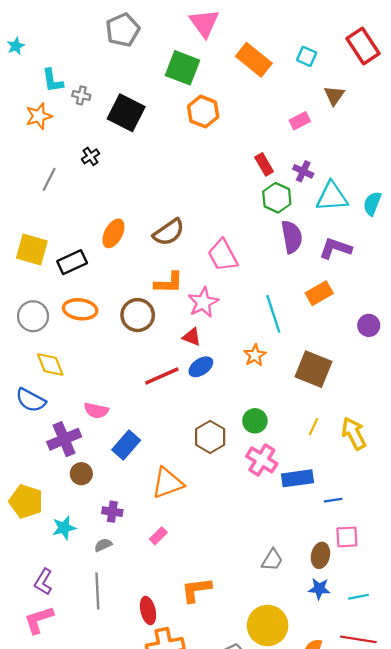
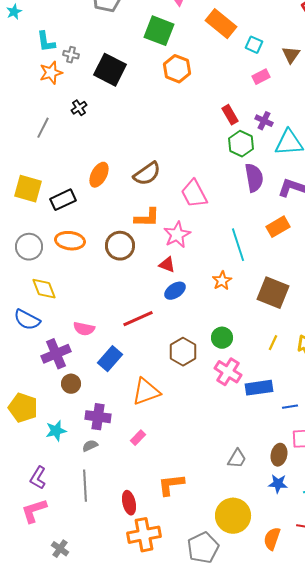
cyan square: (307, 56) -> (254, 45), moved
orange star: (39, 116) -> (51, 73), moved
red line: (162, 376) -> (138, 319), moved
purple cross: (112, 512) -> (98, 417), size x1.4

